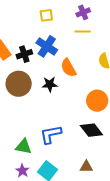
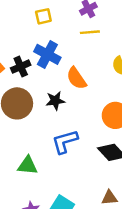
blue L-shape: (51, 134) -> (65, 142), moved
green triangle: (24, 147) -> (28, 165), moved

